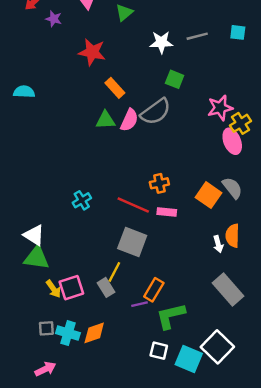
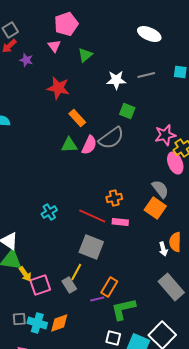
gray semicircle: (232, 188) -> (160, 189), moved
yellow arrow: (53, 289) -> (25, 274), moved

